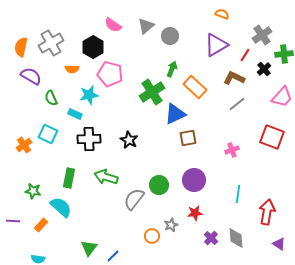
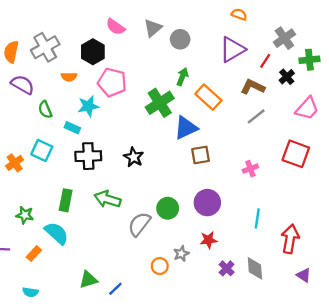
green triangle: (89, 248) -> (88, 280), turned 36

